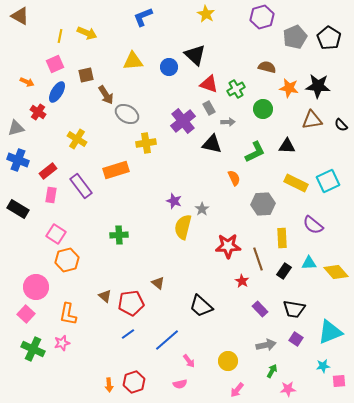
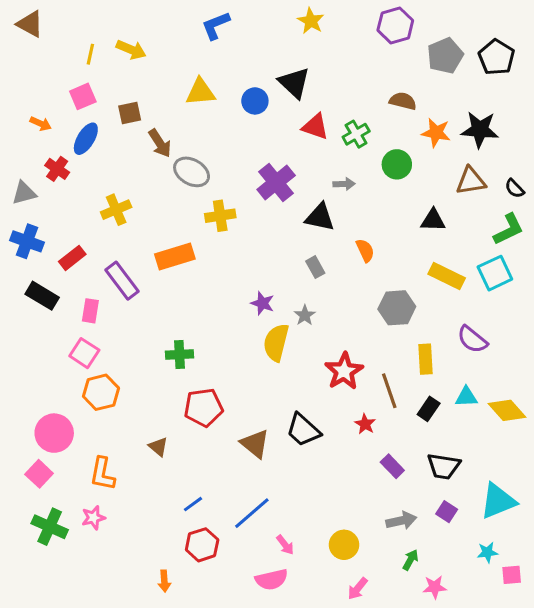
gray rectangle: (209, 108) -> (315, 267), moved
yellow cross: (77, 139) -> (116, 210), turned 36
green L-shape: (255, 152) -> (509, 229), moved
orange semicircle: (234, 178) -> (365, 250), moved
pink rectangle: (51, 195) -> (90, 311), moved
black rectangle: (18, 209) -> (42, 296), moved
red star: (228, 246) -> (344, 371), turned -30
brown triangle: (158, 283) -> (255, 444), moved, size x1.5
red pentagon: (131, 303) -> (204, 407), moved
black trapezoid: (201, 306) -> (303, 430), moved
red hexagon: (134, 382) -> (202, 545), moved
pink semicircle: (180, 384) -> (272, 580), size x1.5

